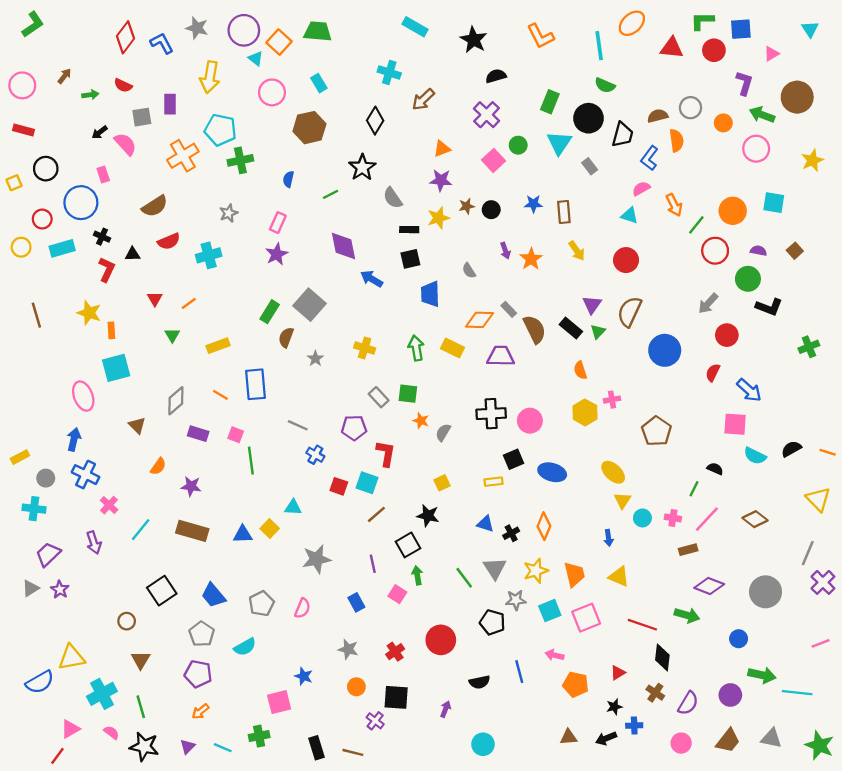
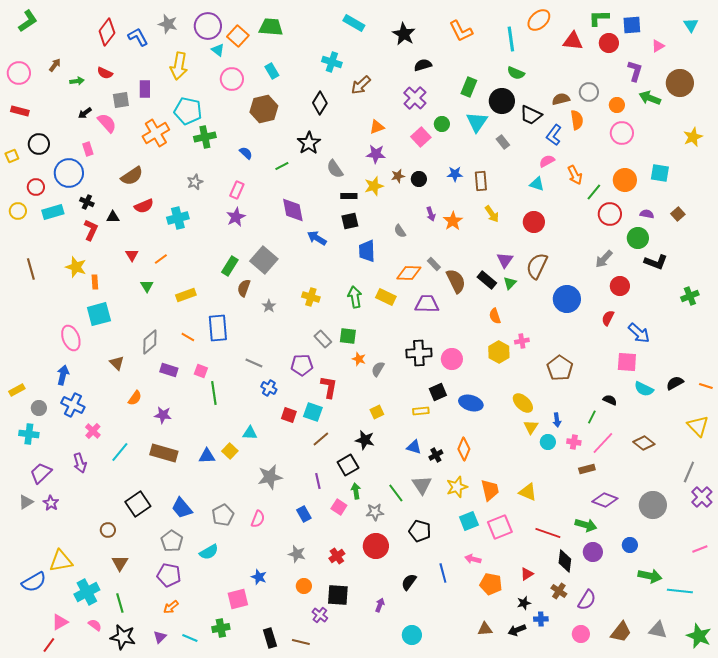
black trapezoid: (622, 135) -> (531, 115), turned 100
pink circle: (756, 149) -> (622, 133), moved
blue semicircle: (288, 179) -> (246, 153), turned 120
blue arrow: (608, 538) -> (557, 420), moved
gray star: (516, 600) -> (375, 512), moved
black semicircle: (479, 682) -> (409, 582), turned 138
purple circle: (730, 695) -> (593, 552), moved

